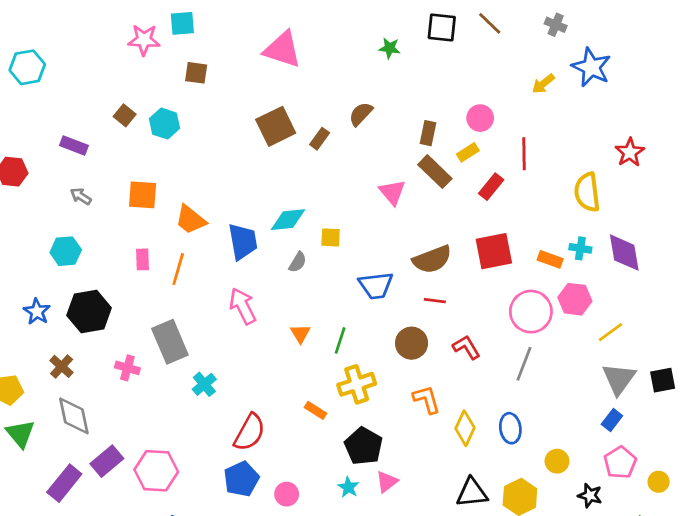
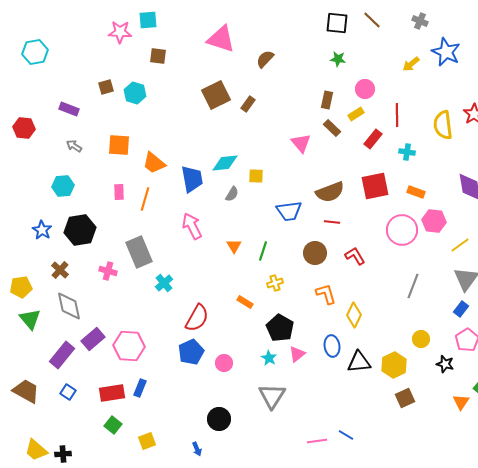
green star: (390, 48) -> (338, 59), moved
brown semicircle: (361, 114) -> (265, 59), moved
brown square: (125, 115) -> (106, 87), turned 35
brown rectangle: (435, 172) -> (332, 128), size x0.7
yellow semicircle: (587, 192) -> (443, 125), moved
cyan cross: (580, 248) -> (407, 152), moved
gray line: (524, 364) -> (413, 286), moved
yellow cross: (357, 384) -> (275, 283), size x0.6
blue ellipse: (510, 428) -> (332, 346), moved

